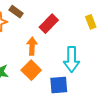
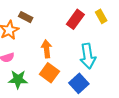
red rectangle: (49, 24) -> (75, 19), moved
blue square: (59, 85) -> (79, 83), turned -30

